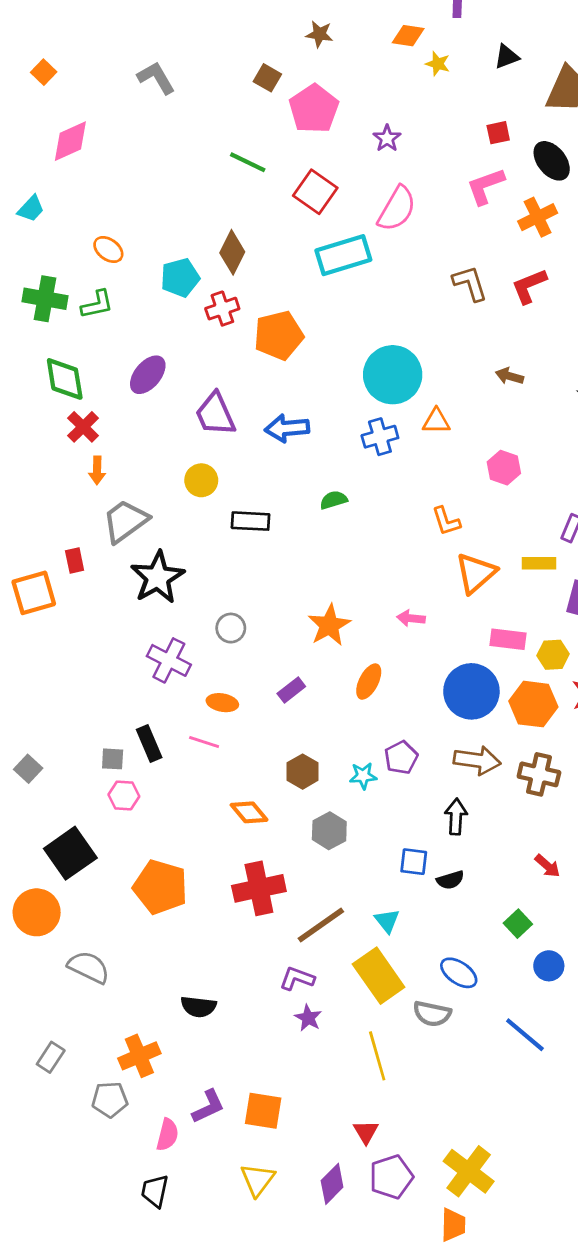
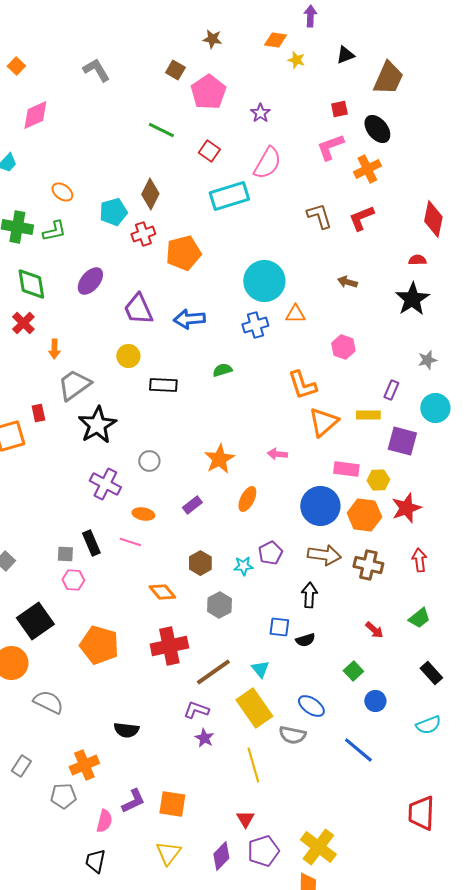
red square: (315, 192) -> (209, 151), size x0.7
red cross: (83, 427) -> (23, 323), moved
orange L-shape: (446, 521) -> (302, 385), size x1.4

